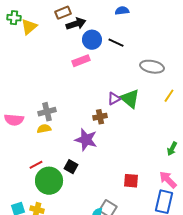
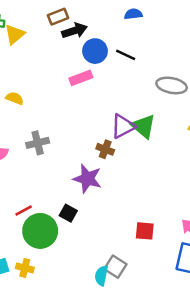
purple triangle: (114, 99) -> (123, 126), size x1.5
brown cross: (100, 117) -> (105, 149), turned 32
yellow semicircle: (44, 129) -> (15, 98), moved, turned 32

